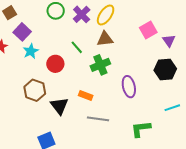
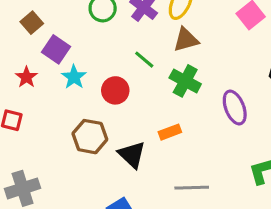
green cross: (100, 65) -> (185, 81), turned -30
orange rectangle: (86, 96) -> (170, 132), turned -32
gray line: (98, 119) -> (192, 188), moved

